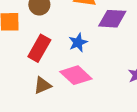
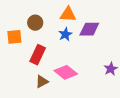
blue star: (78, 43) -> (65, 34), moved

